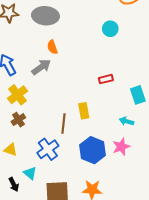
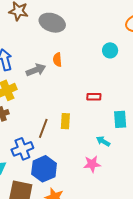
orange semicircle: (52, 47) -> (57, 60), moved
blue hexagon: (93, 150) -> (44, 169), moved

